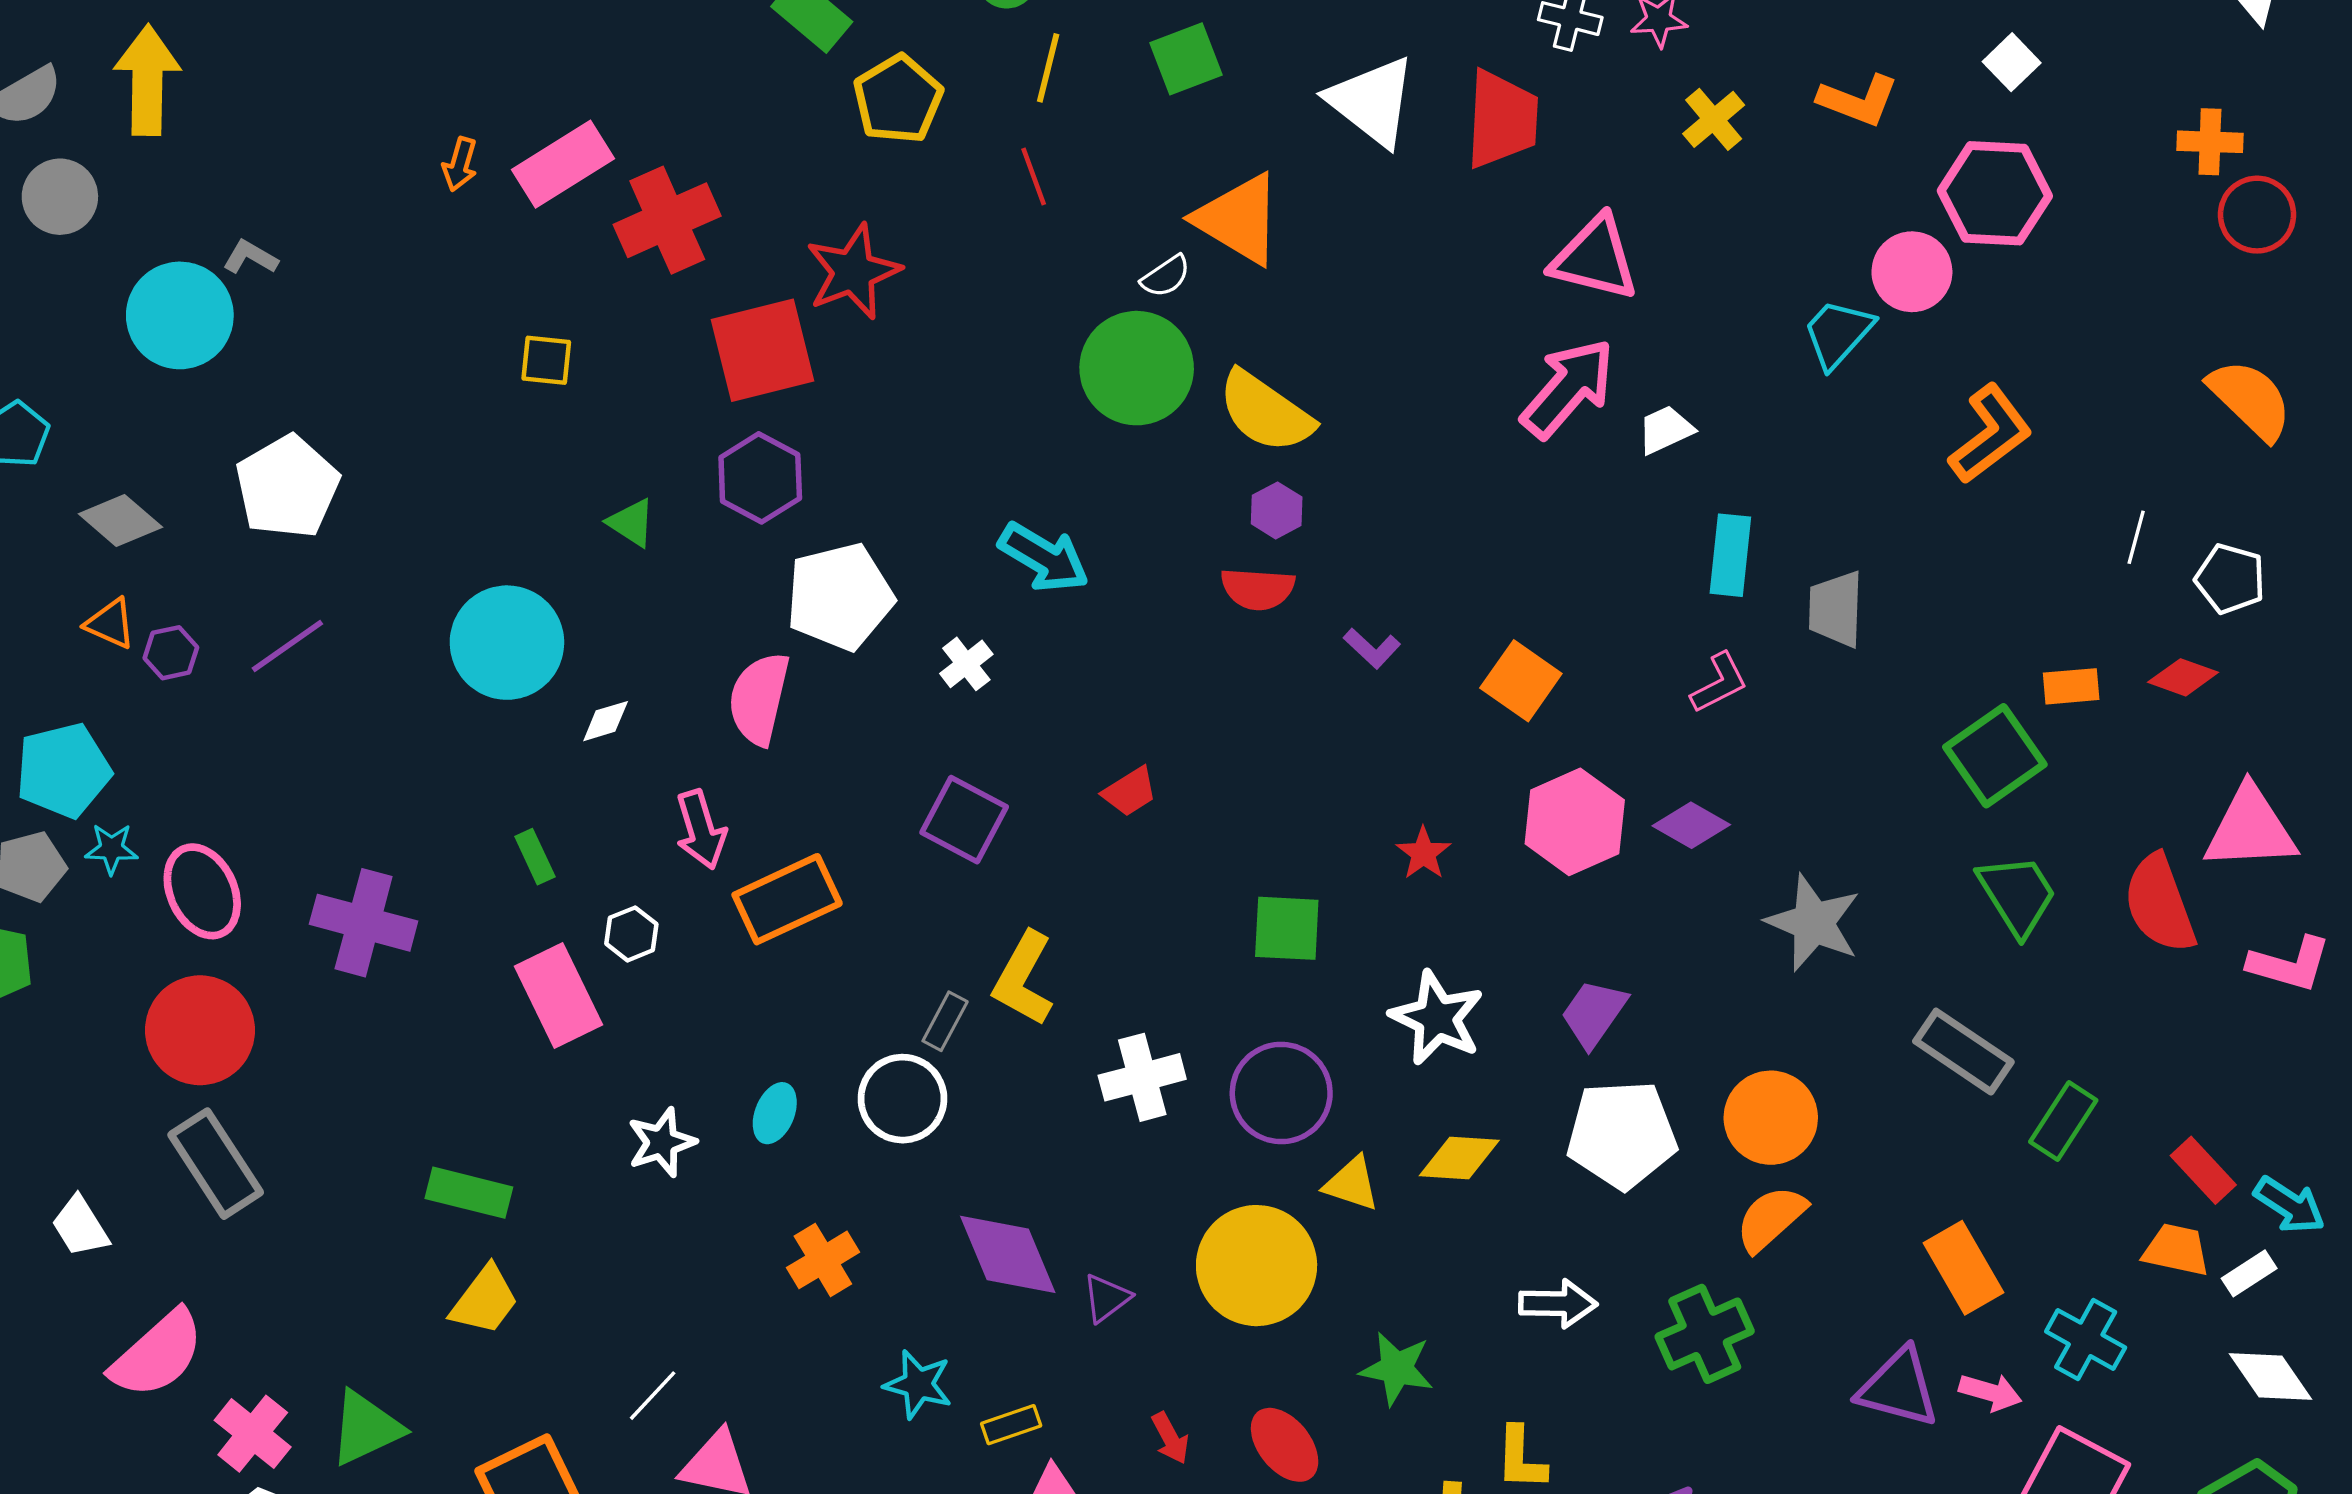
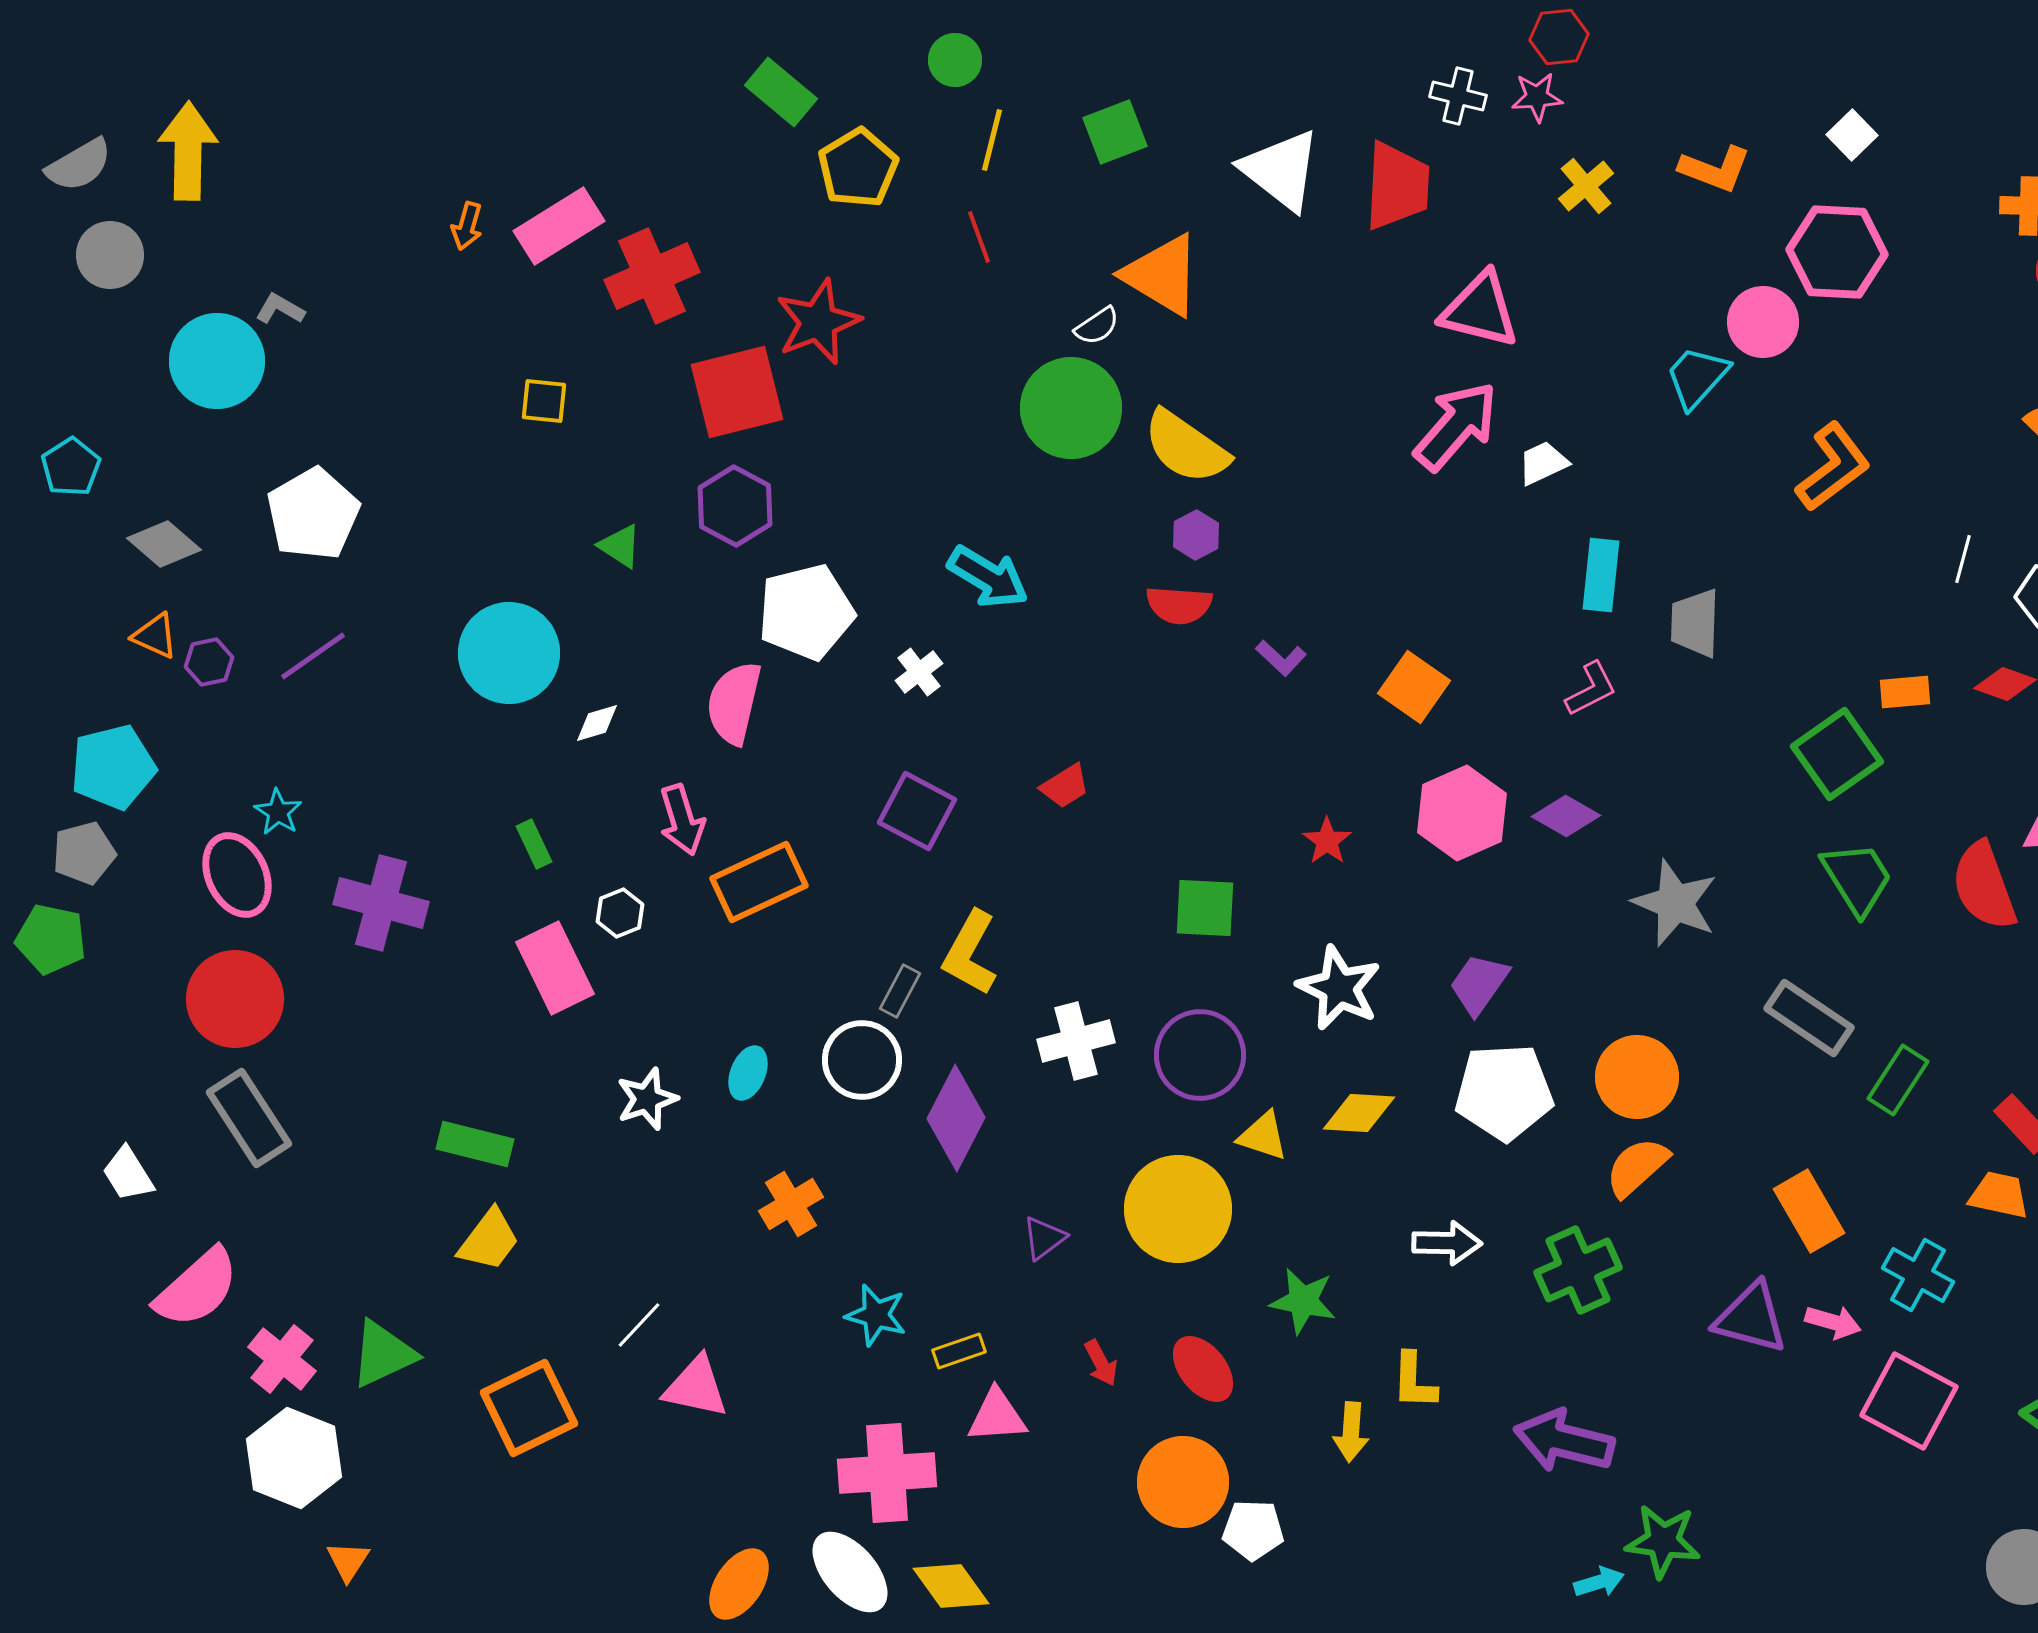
cyan star: (111, 849) -> (278, 812), moved, turned 30
purple diamond: (1008, 1254) -> (956, 1118), moved, turned 50

